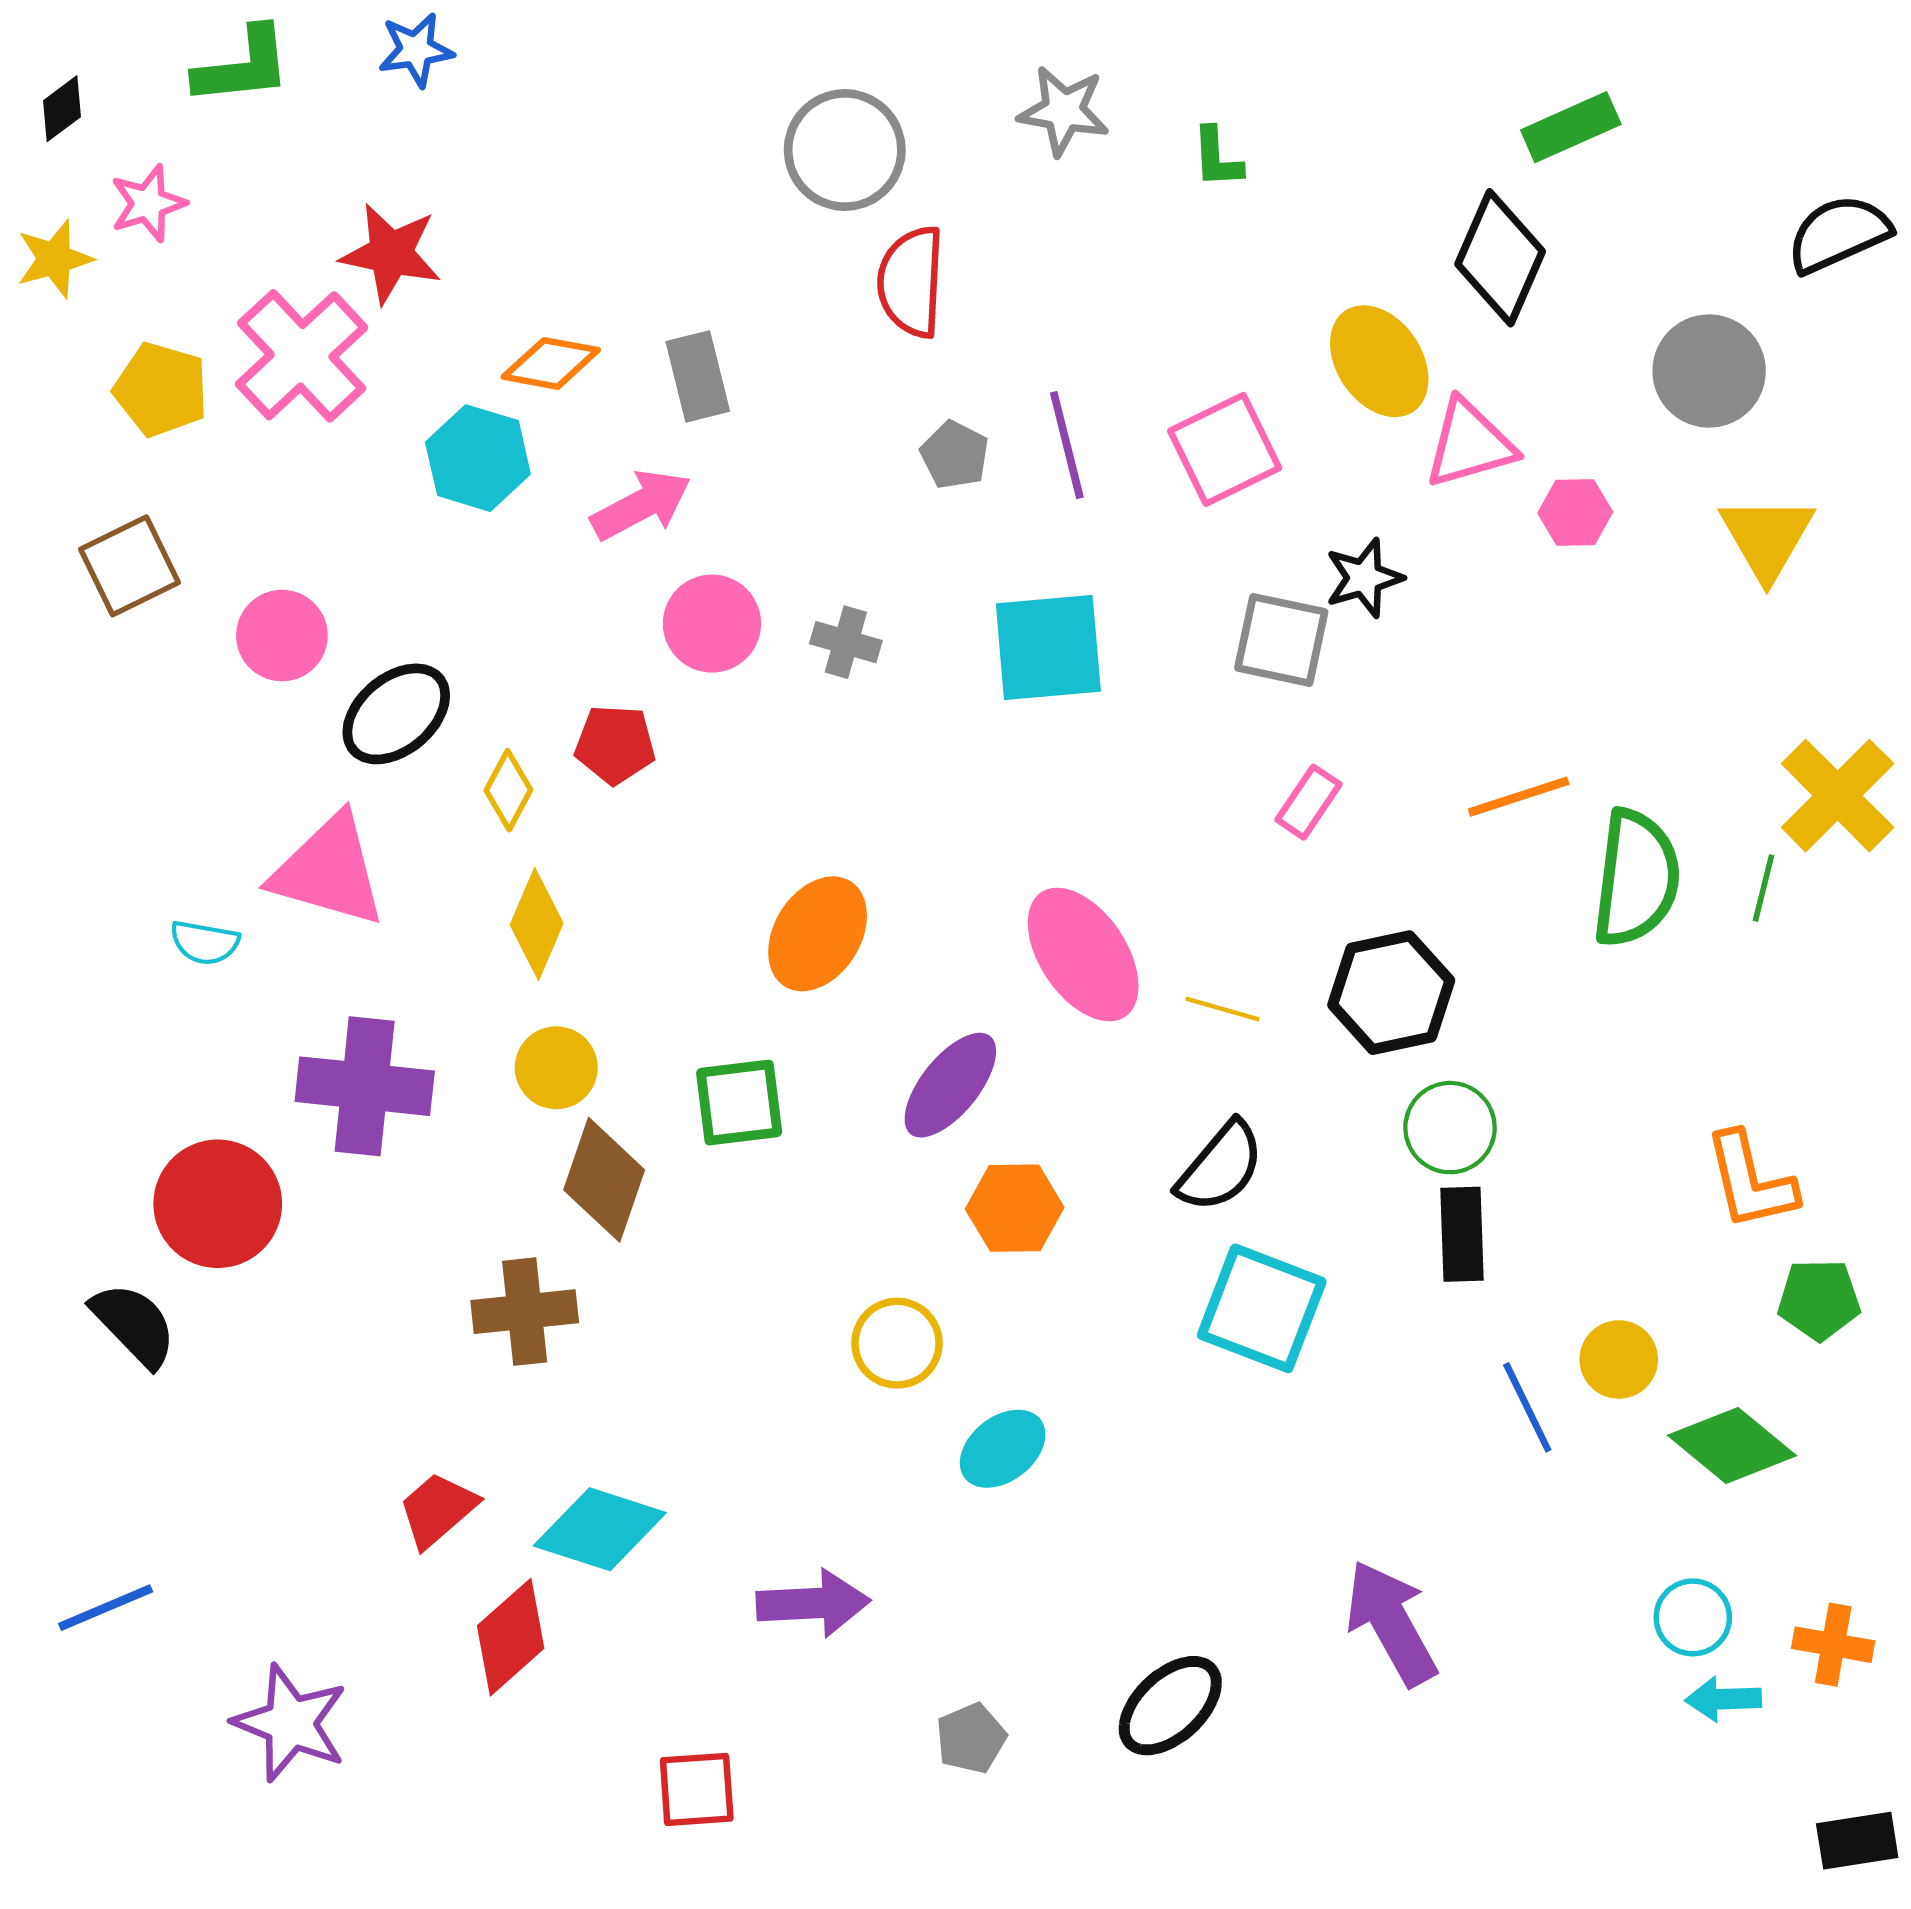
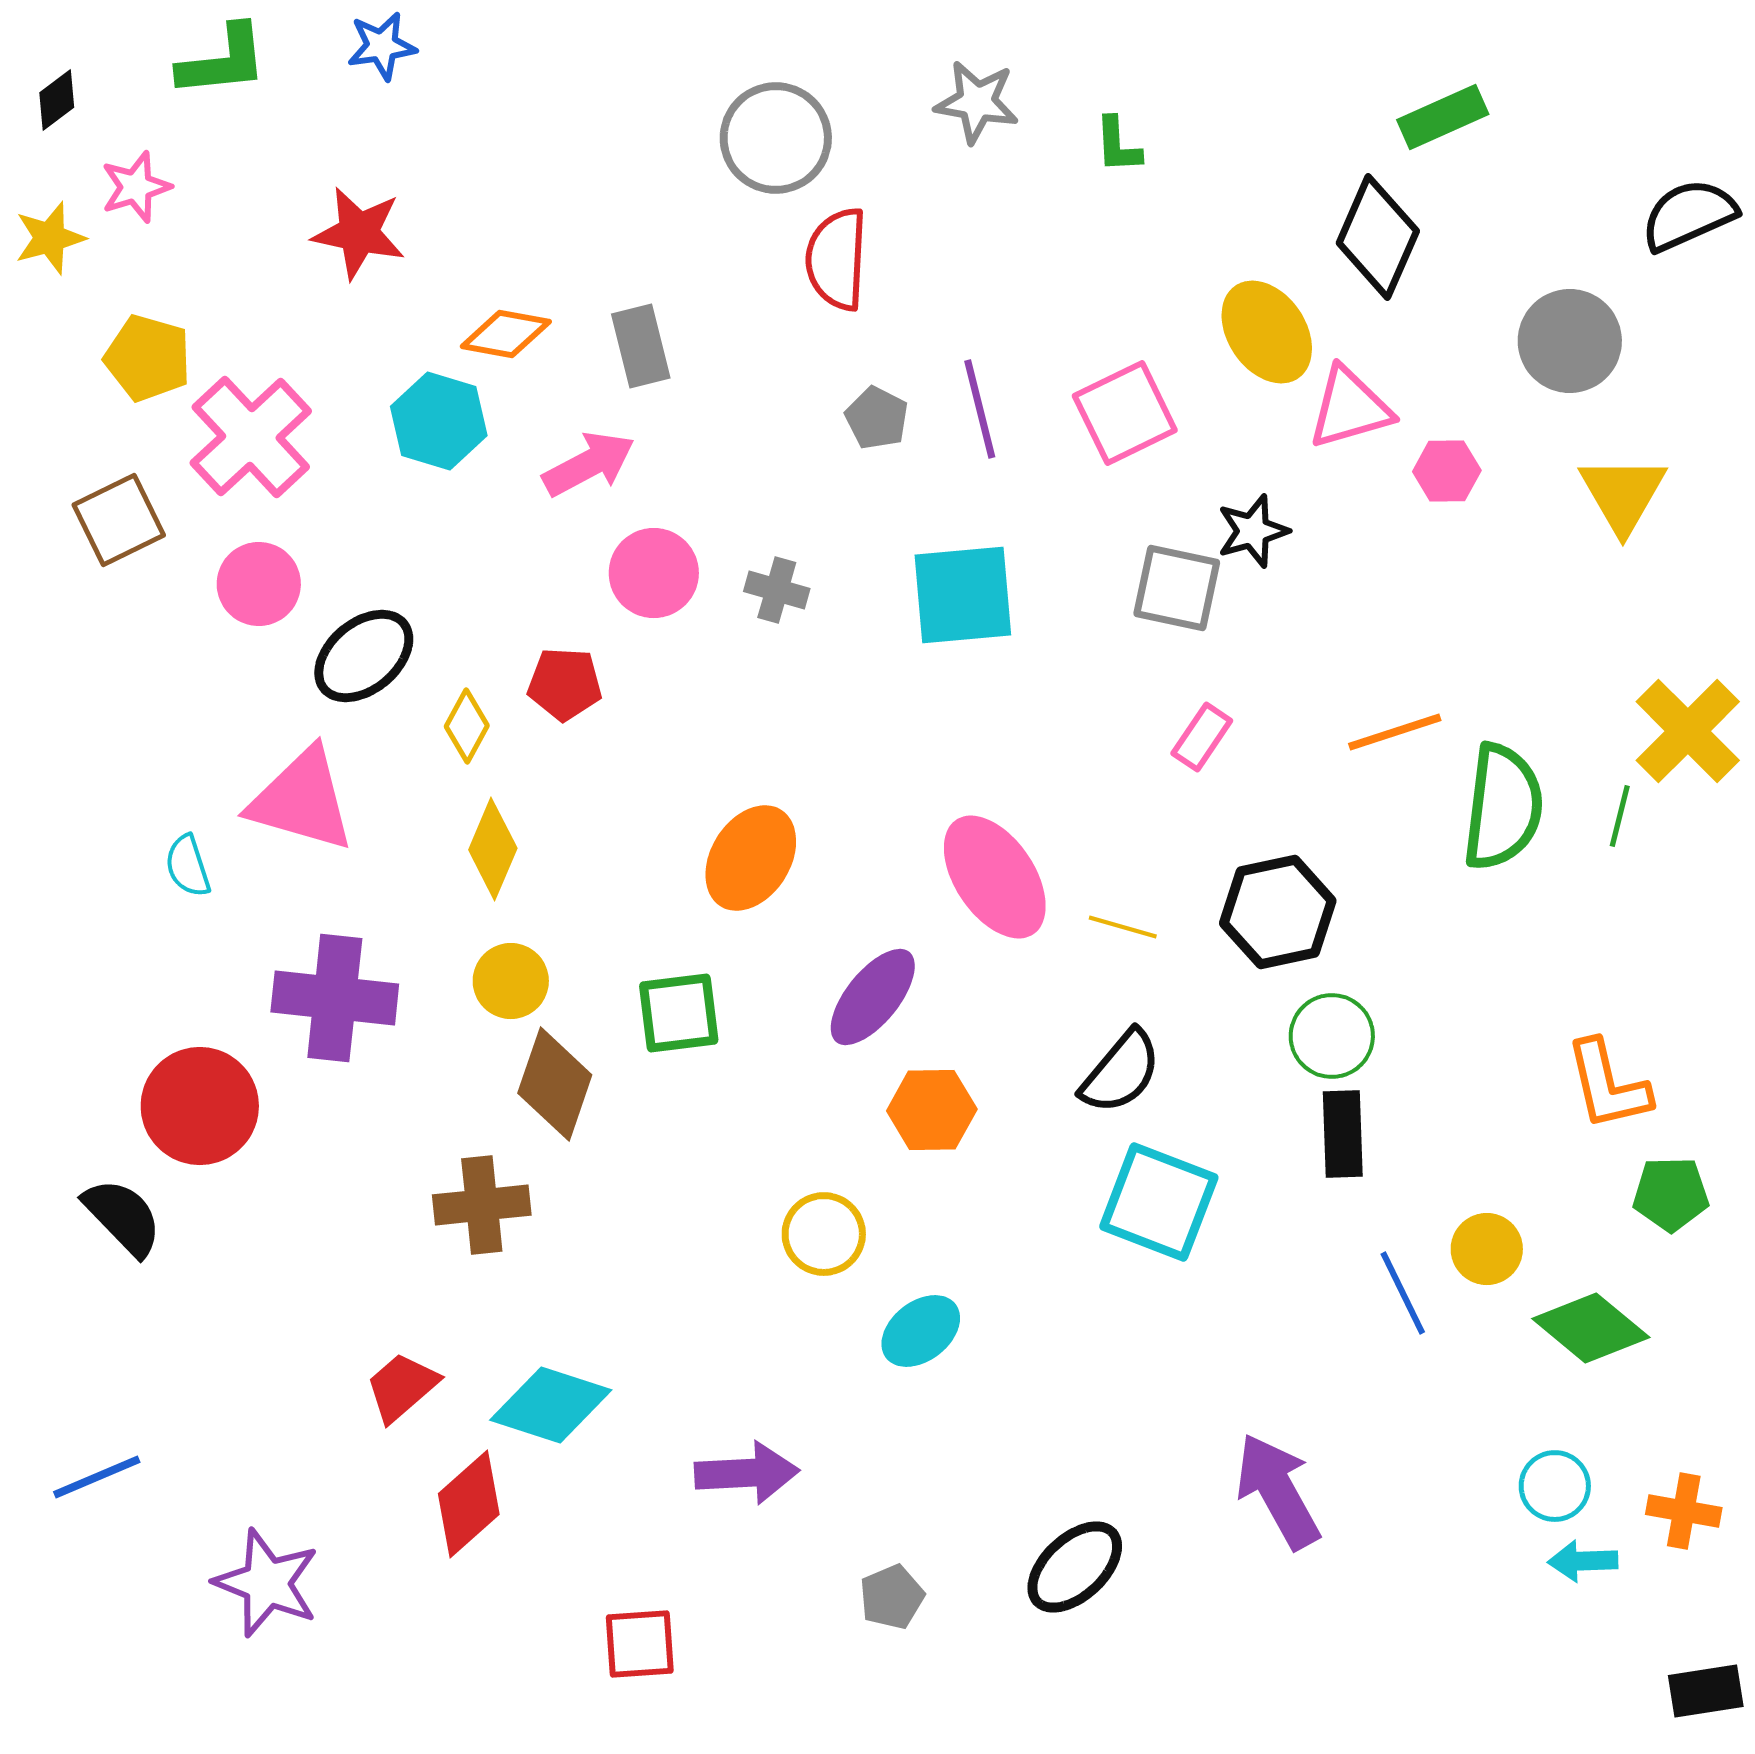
pink cross: (302, 356) -> (251, 437), moved
cyan semicircle: (205, 943) -> (188, 866), turned 62

